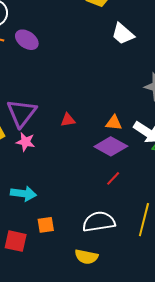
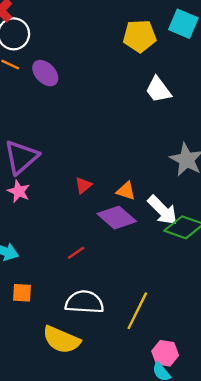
red triangle: (68, 120) -> (83, 185), moved, turned -42
red line: (113, 178) -> (76, 253), moved
yellow semicircle: (86, 257) -> (61, 340), size x1.4

